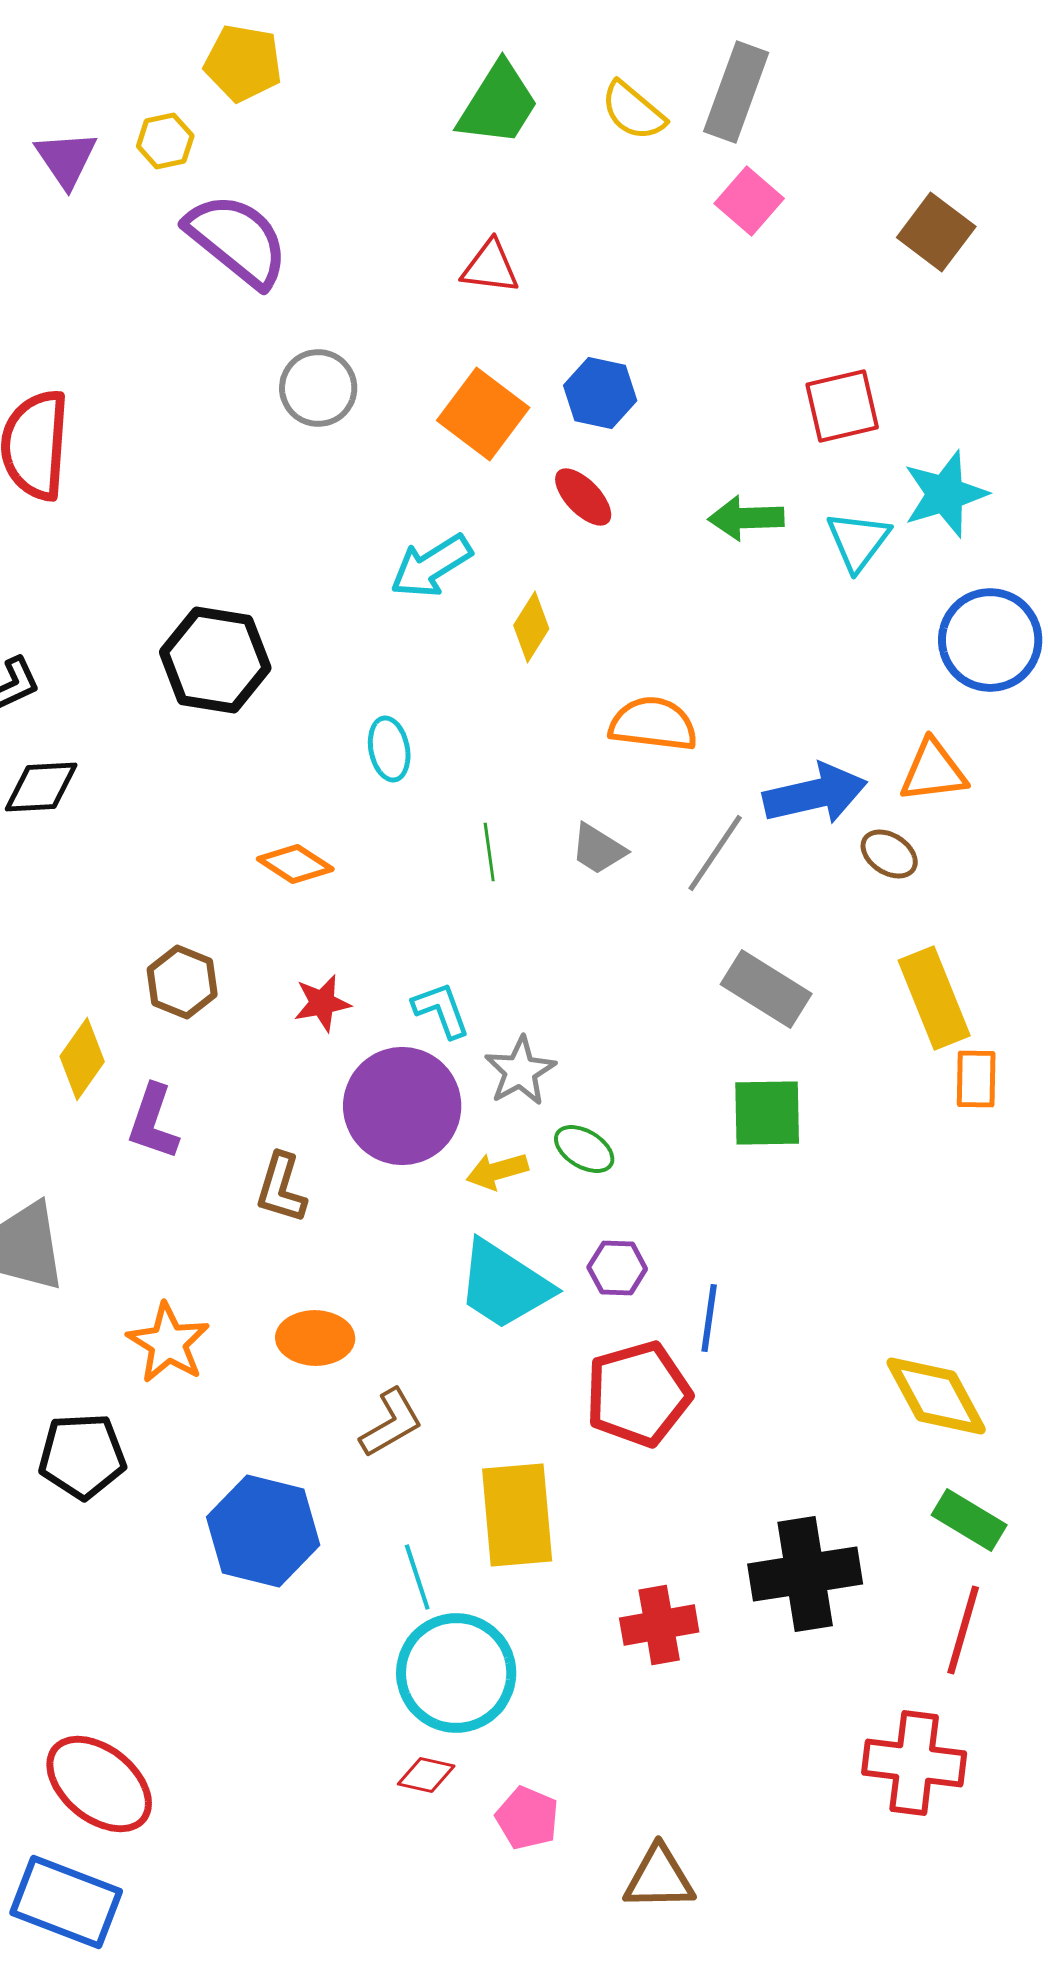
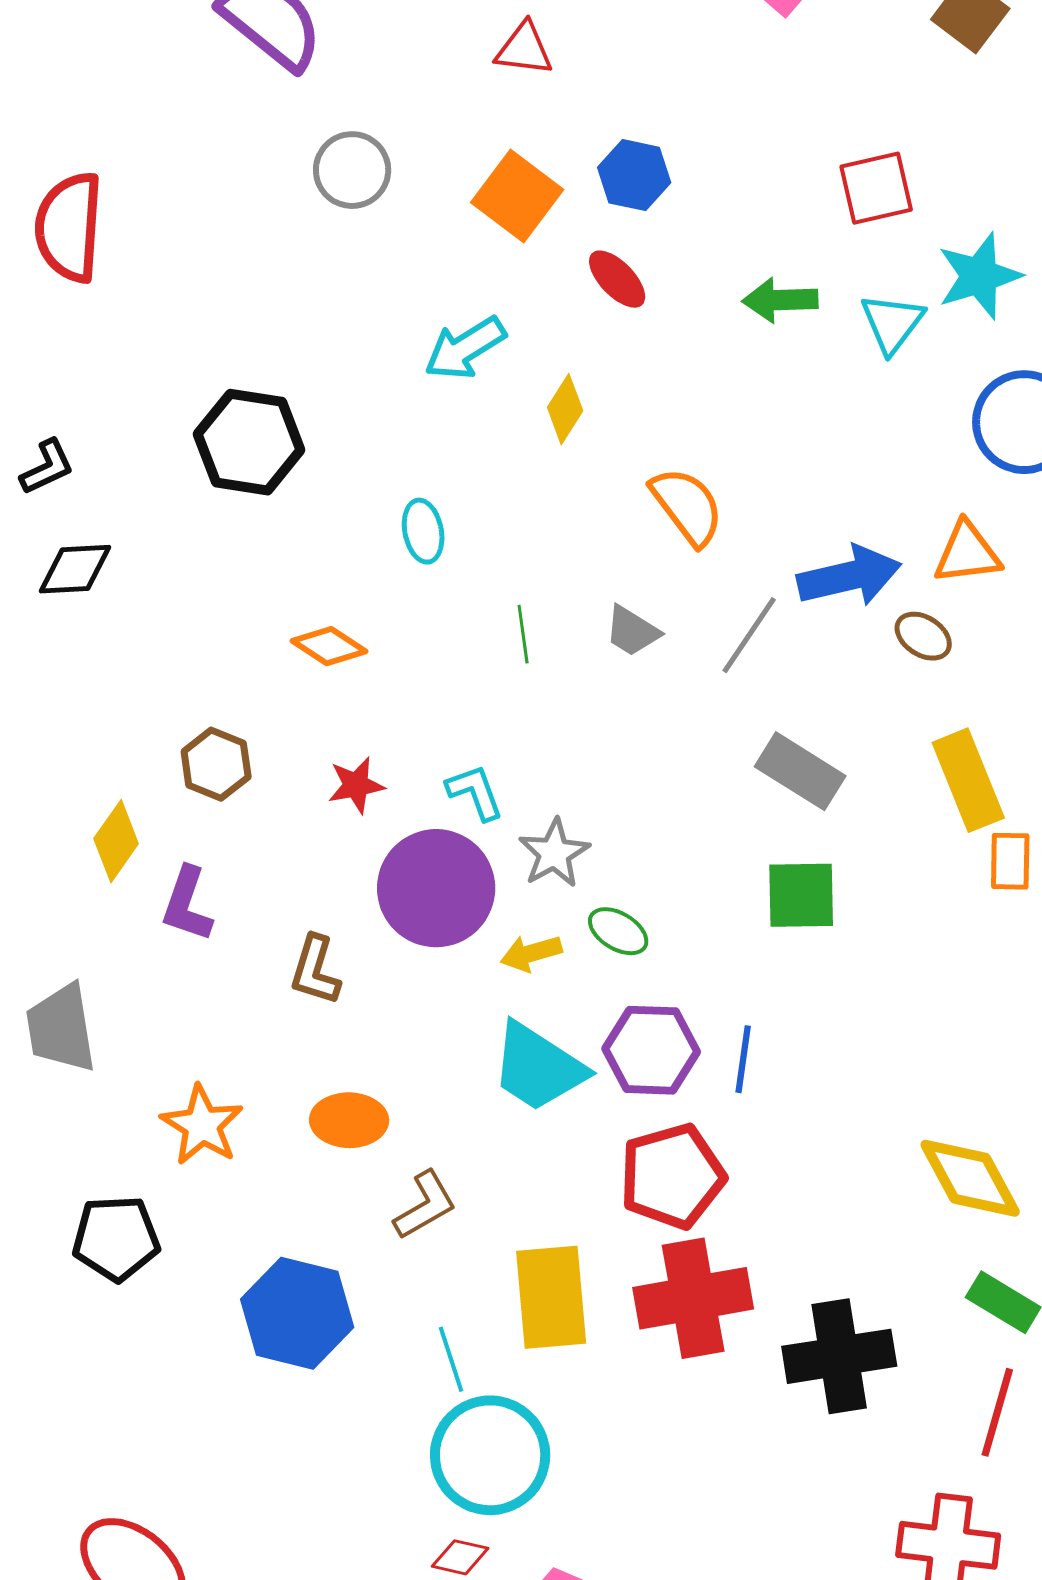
orange semicircle: (653, 724) -> (687, 506), turned 46
purple hexagon: (617, 1268) -> (651, 1050), size x1.6
blue line: (709, 1318) -> (743, 1059), moved
red cross: (659, 1625) -> (693, 1298), moved, size x1.5

